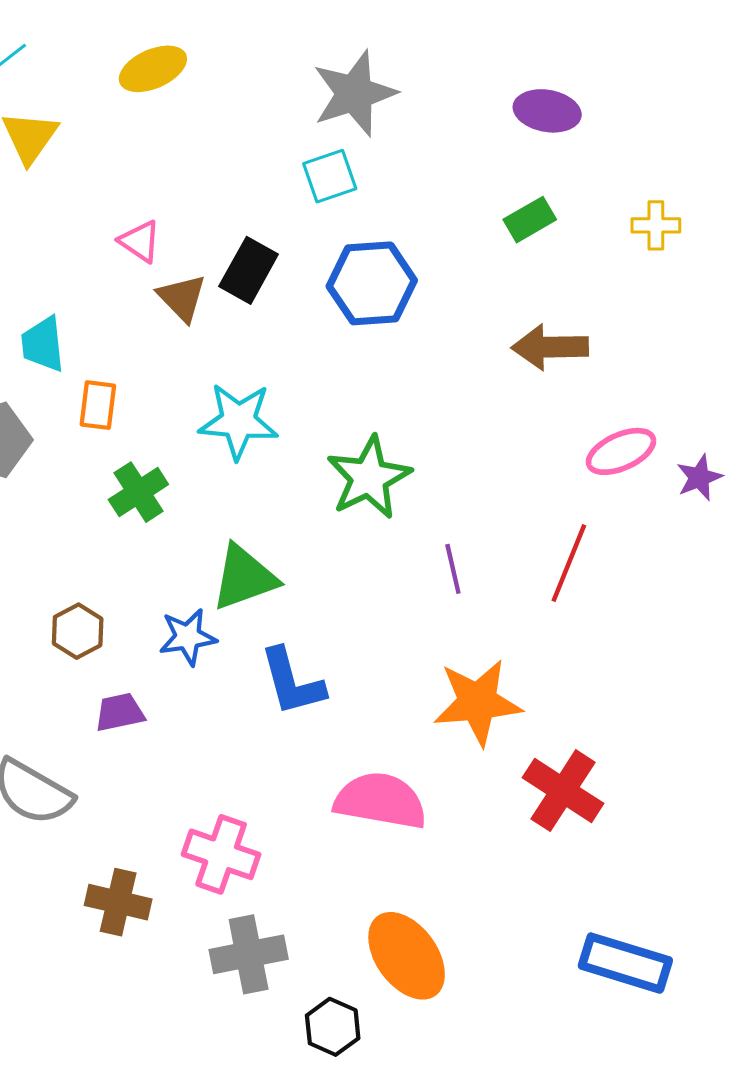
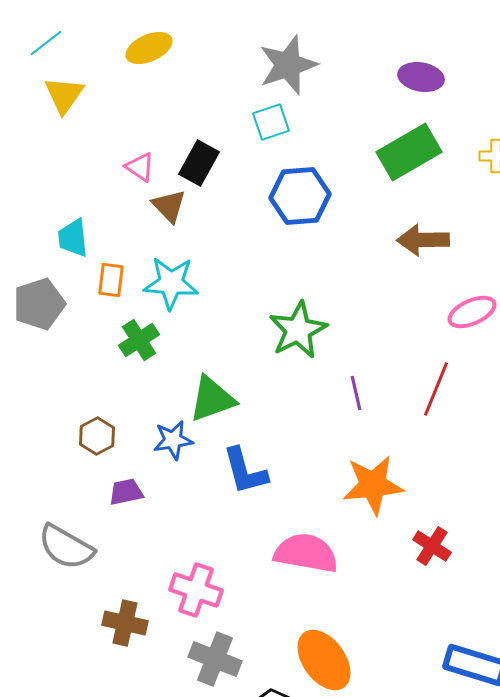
green rectangle: (530, 220) -> (409, 152), size x1.8
black rectangle: (249, 270) -> (199, 163), moved
cyan star: (238, 421) -> (171, 283), moved
red cross: (563, 791) -> (432, 546), size x0.7
gray cross: (249, 954) -> (215, 659), turned 33

